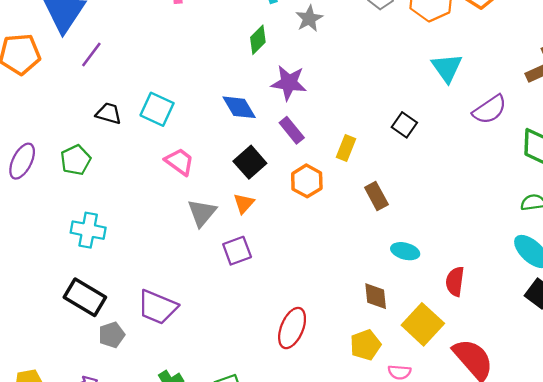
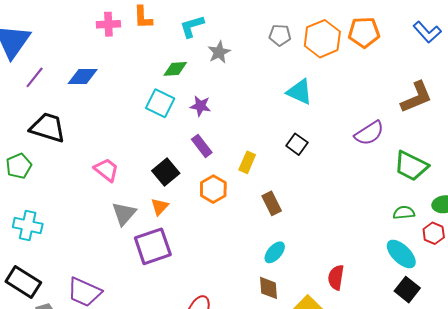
green diamond: (258, 40) -> (175, 69), turned 40
cyan triangle: (447, 68) -> (300, 92), moved, turned -32
purple star: (289, 83) -> (200, 106), size x0.7
blue diamond: (239, 107) -> (83, 76), moved, turned -60
cyan square: (157, 109) -> (160, 103), moved
black trapezoid: (109, 113) -> (48, 128), size x1.6
purple square: (237, 251) -> (153, 246), size x1.5
cyan ellipse: (405, 251) -> (275, 252), moved, turned -65

